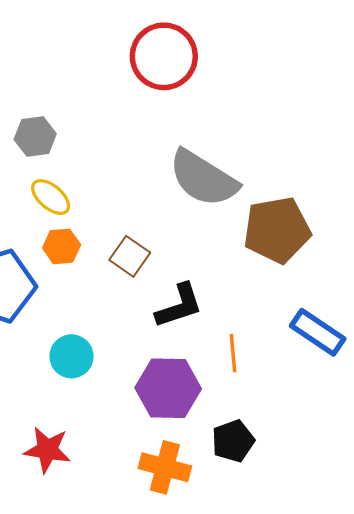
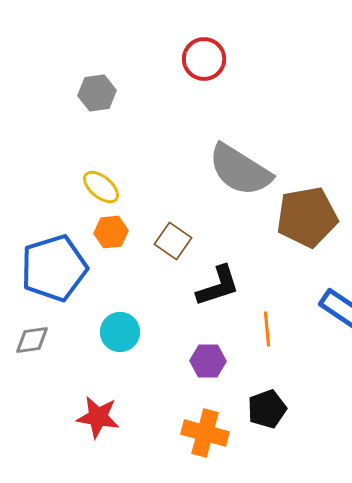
red circle: (164, 56) -> (204, 59), size x0.7
gray hexagon: (35, 137) -> (97, 93), moved
purple hexagon: (168, 388) -> (208, 361), size x0.6

